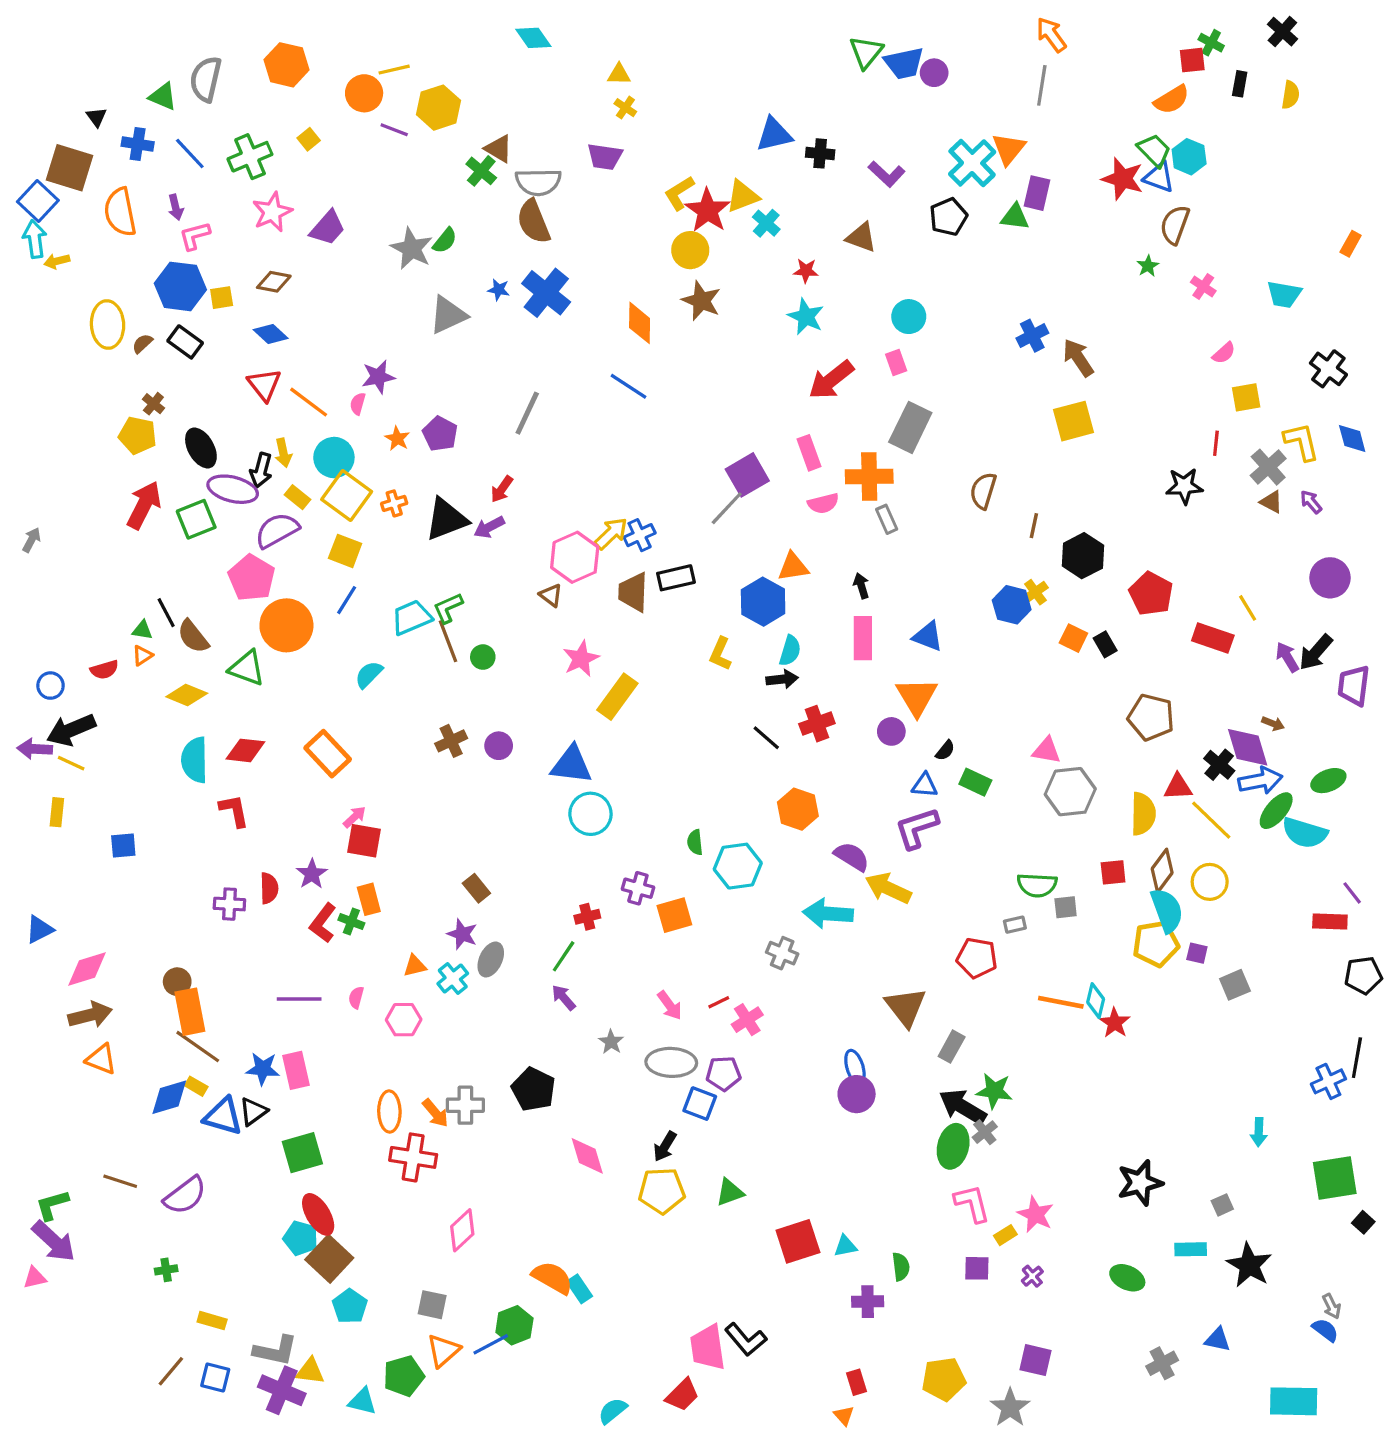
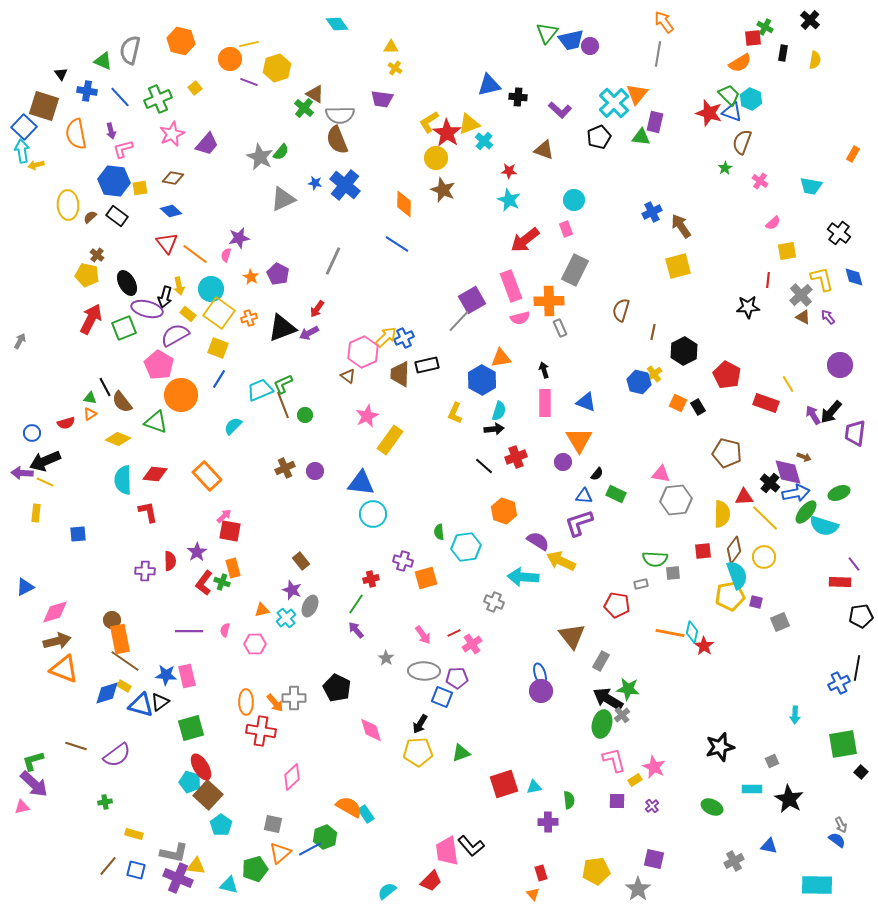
pink rectangle: (809, 453) -> (511, 286), size x1.4
orange triangle: (101, 1059) -> (64, 669), size x1.4

